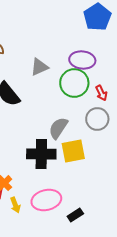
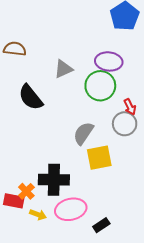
red arrow: (101, 93) -> (130, 107), moved
black cross: (41, 154) -> (54, 180), moved
yellow arrow: (15, 205) -> (38, 215), turned -49

